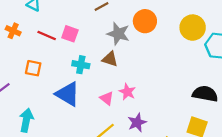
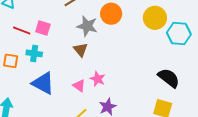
brown triangle: (110, 59) -> (81, 50), turned 35
cyan cross: (81, 65) -> (34, 53), moved
black semicircle: (205, 94) -> (169, 78), turned 30

